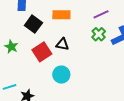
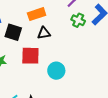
black triangle: (62, 44) -> (44, 33), moved
red square: (42, 52) -> (30, 56), turned -36

